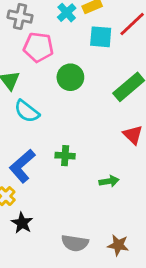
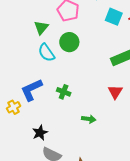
green circle: (70, 77) -> (69, 42), moved
black star: (22, 223) -> (40, 133), moved

